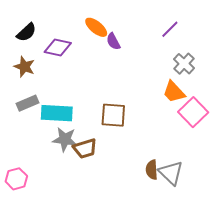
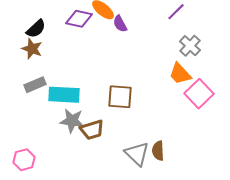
black semicircle: (26, 32) -> (36, 29), moved
purple diamond: (58, 47) -> (79, 19), moved
gray triangle: (171, 173) -> (137, 154), moved

